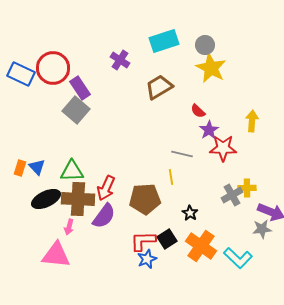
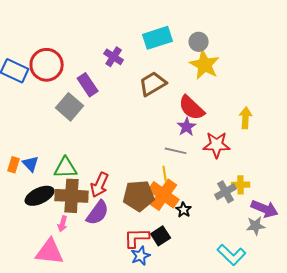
purple rectangle: (80, 88) -> (88, 85), moved
red semicircle: (198, 111) -> (192, 108), size x1.8
purple star: (209, 130) -> (187, 127), moved
orange cross: (201, 246) -> (164, 195), moved

